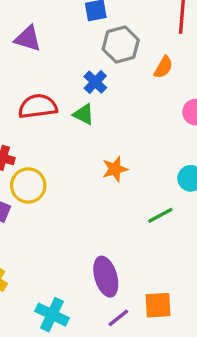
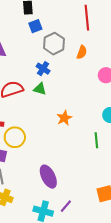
green line: (160, 215) -> (96, 140), turned -56
purple ellipse: (106, 277) -> (48, 177), moved
purple line: (118, 318) -> (66, 206), moved

